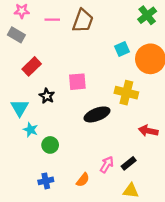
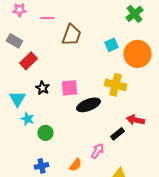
brown trapezoid: (83, 21) -> (71, 35), moved
gray rectangle: (16, 35) -> (14, 41), moved
pink square: (77, 82) -> (69, 88), moved
black rectangle: (129, 163) -> (117, 134), moved

